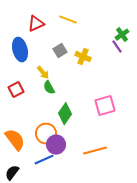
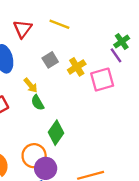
red triangle: (36, 24) -> (23, 29), turned -30
yellow cross: (83, 57) -> (77, 67), turned 35
pink square: (105, 106) -> (102, 80), moved

